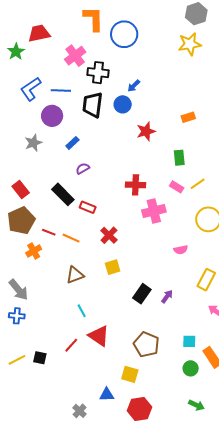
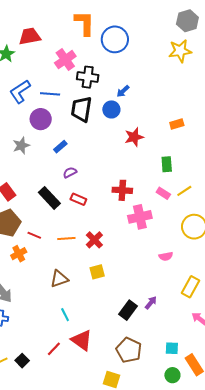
red rectangle: (88, 207) -> (78, 199), moved
orange line: (71, 238) -> (66, 239), moved, turned -30
black rectangle: (142, 294) -> (128, 310), moved
black square: (40, 358) -> (22, 361), turned 32

